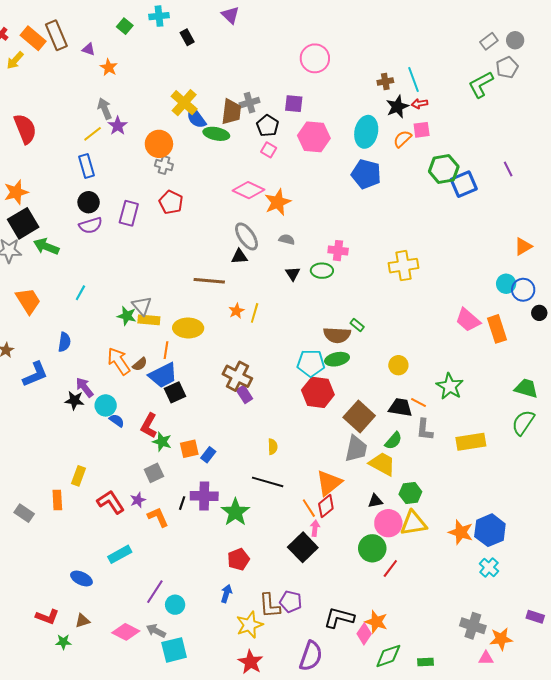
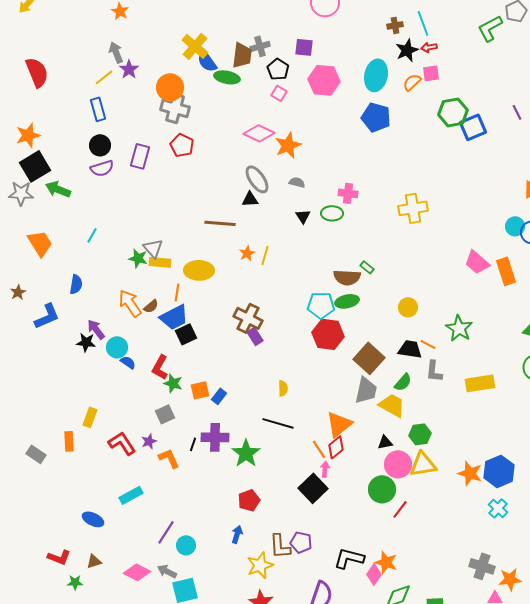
gray cross: (164, 165) -> (175, 108), size x1.6

